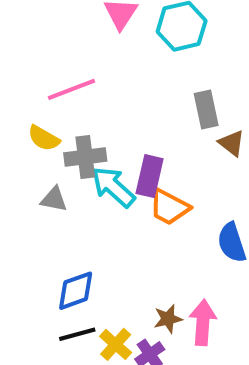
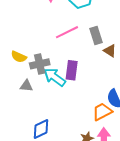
pink line: (72, 89) -> (67, 32), moved
orange trapezoid: (169, 207) -> (102, 112), moved, turned 130

